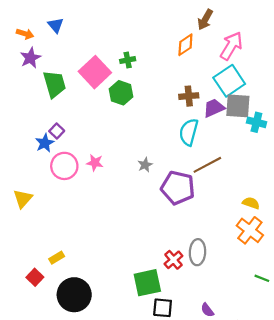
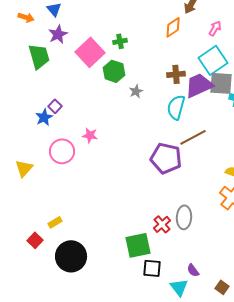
pink arrow: (231, 46) -> (215, 28), size x0.6
purple star: (30, 58) -> (58, 34), moved
green trapezoid: (54, 84) -> (39, 56), moved
purple trapezoid: (214, 108) -> (199, 85), size x1.4
gray star: (145, 165) -> (136, 91), moved
pink circle: (64, 166) -> (62, 151), moved

